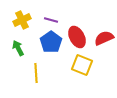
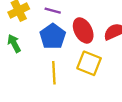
yellow line: (36, 73) -> (54, 73), moved

